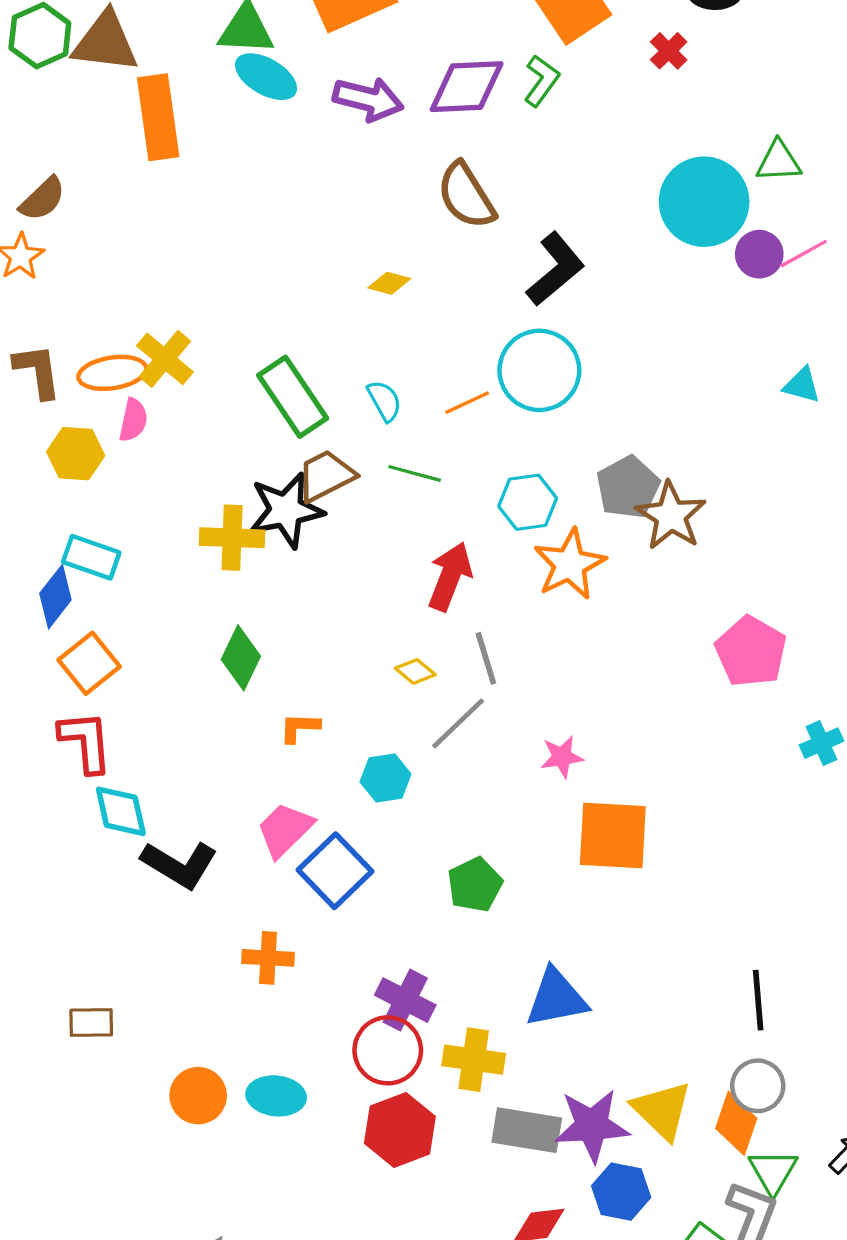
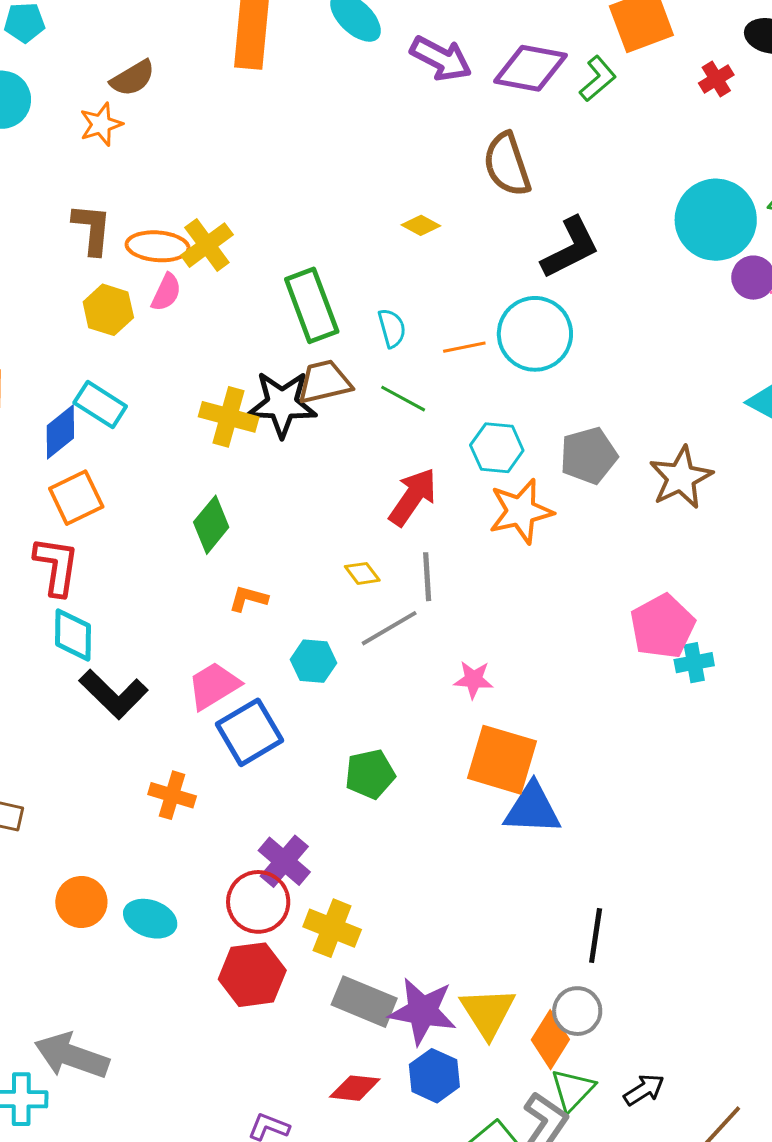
brown star: (671, 516) -> (681, 478), moved
cyan cross: (822, 743) -> (694, 663), moved
blue triangle: (556, 998) -> (532, 809), moved

